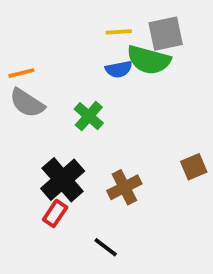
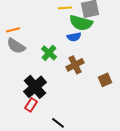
blue semicircle: (119, 69) -> (74, 37), moved
brown cross: (124, 187) -> (75, 65), moved

